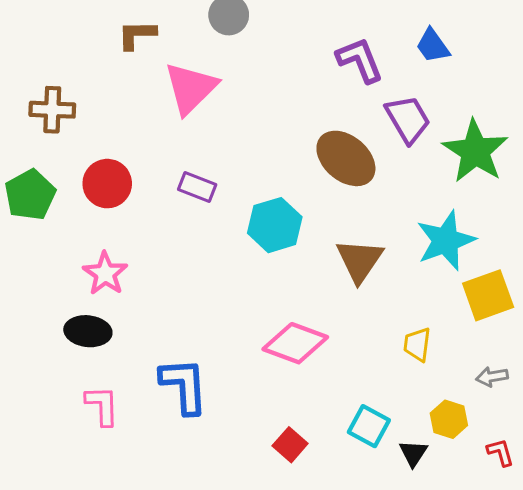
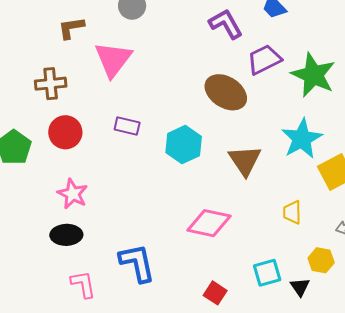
brown cross: (52, 110) -> (51, 84), moved
purple trapezoid: (408, 119) -> (264, 60), turned -78
cyan square: (369, 426) -> (267, 273), turned -36

